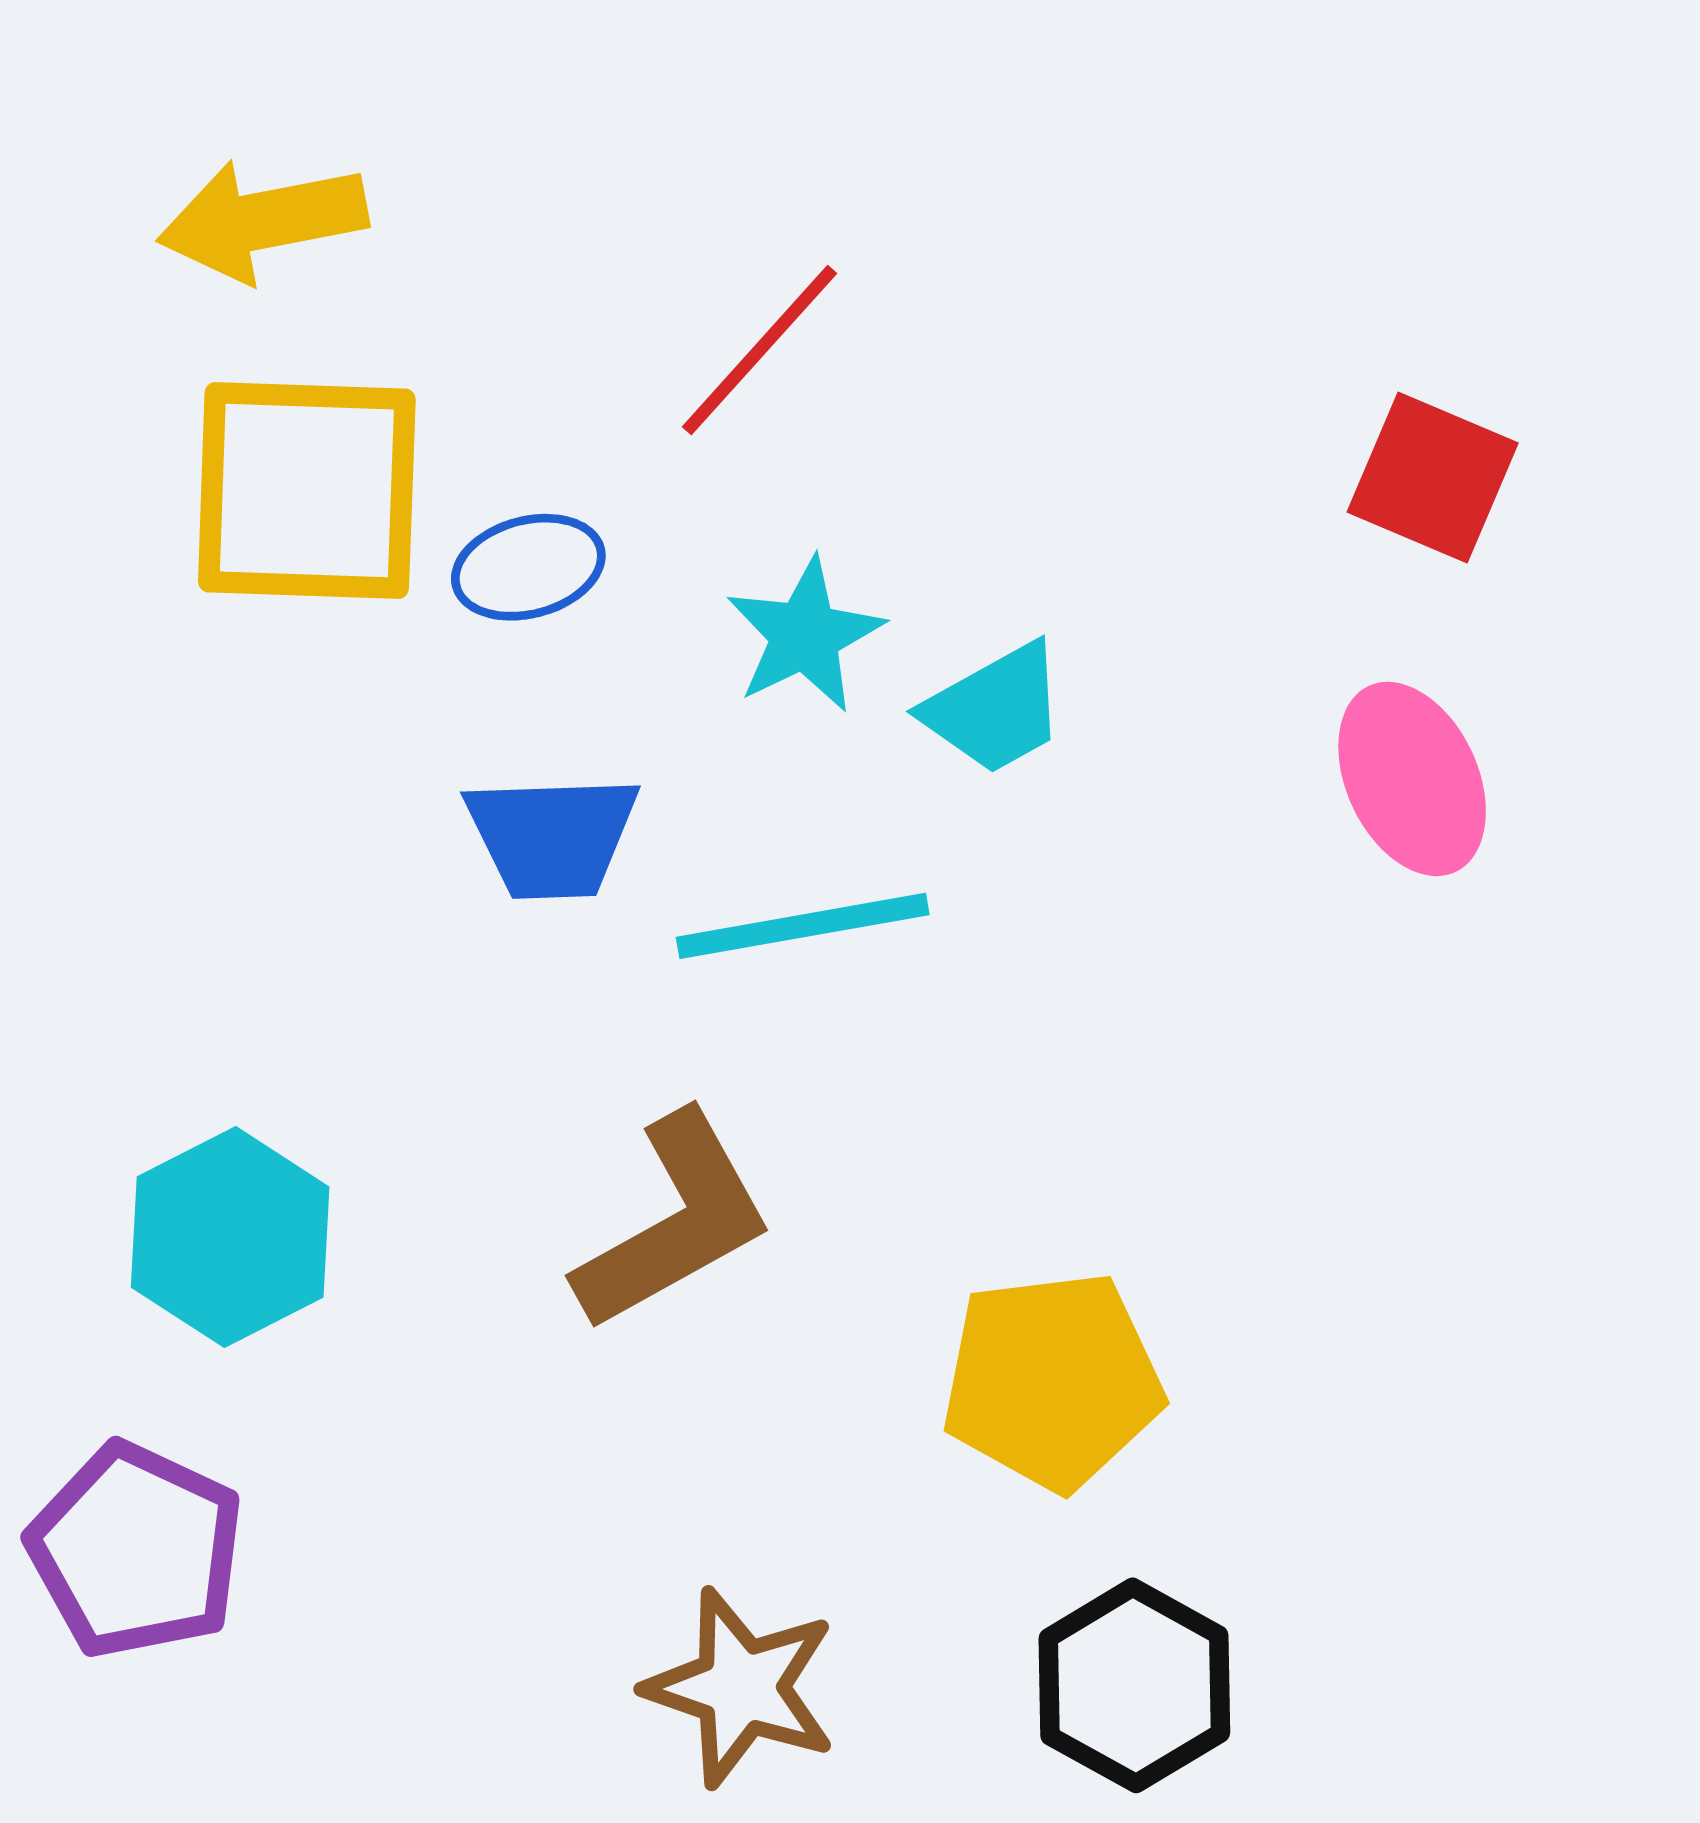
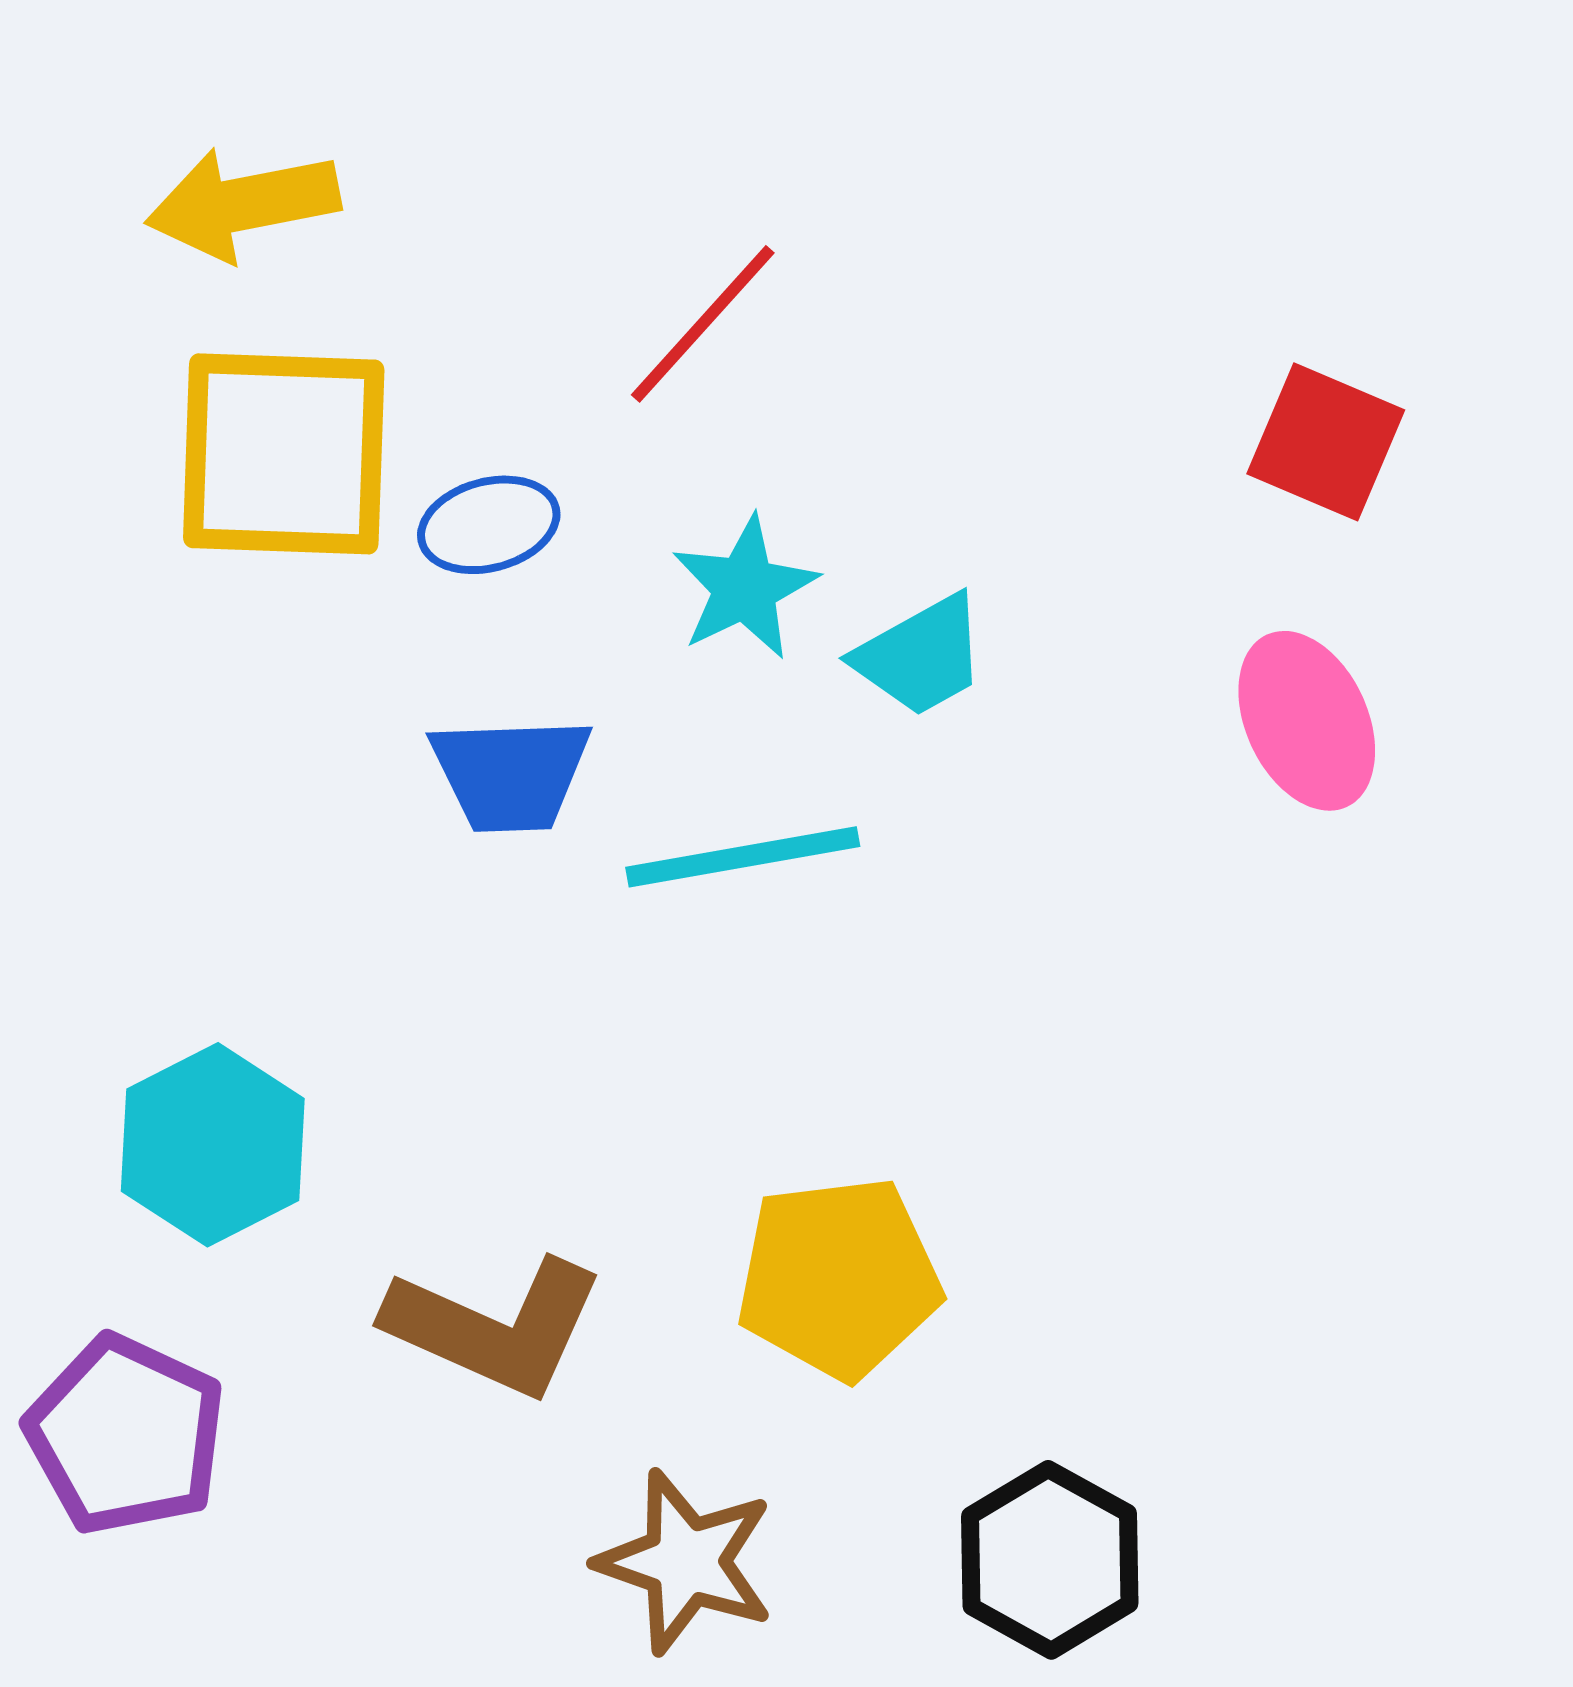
brown L-shape: (674, 1222) -> (495, 1327), moved, turned 53
yellow pentagon: (1052, 1381) -> (839, 1278), moved

